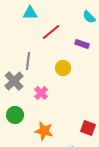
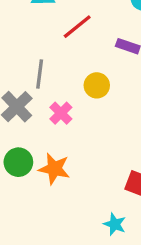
pink cross: (41, 93) -> (61, 113), moved
orange star: (44, 131) -> (54, 169), moved

